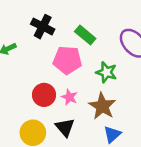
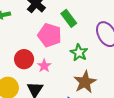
brown star: (102, 106) -> (85, 82), moved

